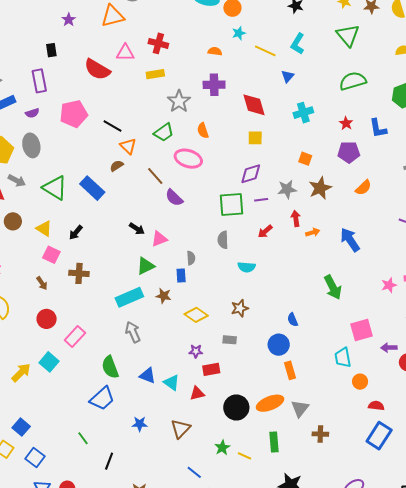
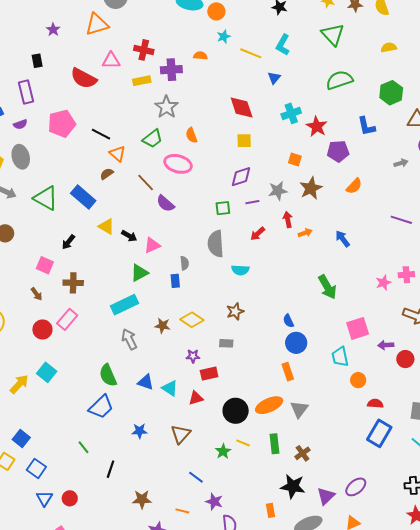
purple cross: (214, 85) -> (171, 70), moved
red star: (346, 123) -> (317, 126), moved, size x1.5
green square: (231, 204) -> (223, 208), size x0.6
yellow triangle: (44, 228) -> (106, 227), moved
gray semicircle: (223, 240) -> (216, 244), size x1.5
blue arrow: (350, 240) -> (343, 239), size x0.7
brown star: (164, 296) -> (162, 326), moved
pink rectangle: (75, 336) -> (67, 319), moved
blue circle: (279, 345) -> (296, 343), moved
brown cross: (320, 434) -> (302, 453), moved, turned -35
yellow line: (245, 456) -> (243, 443), moved

